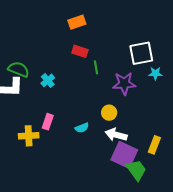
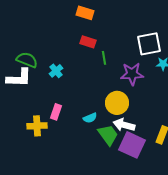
orange rectangle: (77, 22) -> (85, 13), turned 36
yellow circle: (109, 113) -> (117, 103), size x1.5
green trapezoid: (136, 170) -> (108, 135), moved

